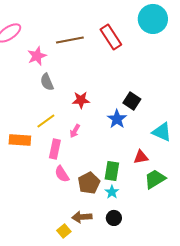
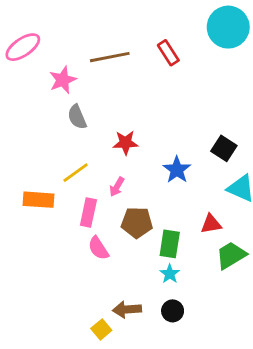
red rectangle: (111, 37) -> (168, 53), size x0.7
black square: (132, 101) -> (224, 148), moved
brown pentagon: (89, 183) -> (137, 222), moved, turned 30

